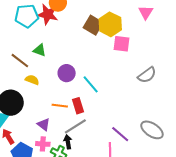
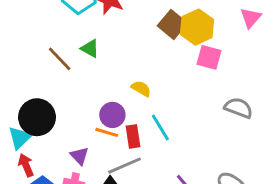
purple circle: (67, 73) -> (112, 115), moved
gray semicircle: (147, 75) -> (238, 108), turned -132
yellow semicircle: (32, 80) -> (141, 89), moved
cyan line: (91, 84) -> (160, 128), moved

